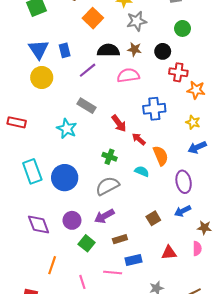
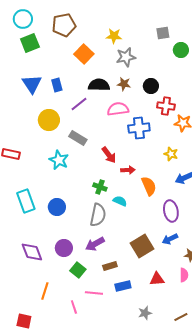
green circle: (183, 28) -> (181, 50), moved
yellow circle: (42, 77) -> (49, 120), moved
blue cross: (154, 109) -> (139, 128), moved
yellow star: (193, 122) -> (171, 154), moved
red arrow: (139, 139) -> (128, 170), turned 136
cyan semicircle: (142, 171) -> (120, 201), moved
blue circle: (65, 178) -> (57, 207), size x0.7
gray semicircle: (107, 186) -> (98, 215), turned 130
brown square: (153, 218) -> (142, 246), size x1.6
pink line: (113, 273) -> (94, 293), moved

